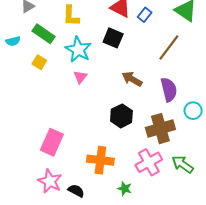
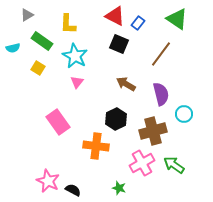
black square: (113, 38) -> (119, 44), moved
pink rectangle: (52, 142) -> (58, 122), moved, turned -60
orange cross: (100, 160) -> (96, 146), moved

